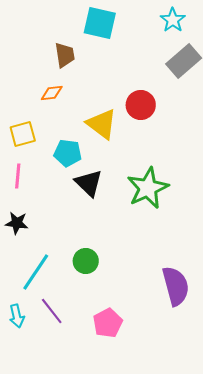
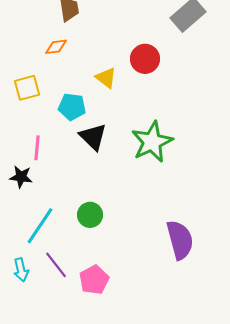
yellow triangle: (102, 124) -> (106, 78), size x0.7
pink line: (18, 176) -> (37, 148), moved
pink pentagon: (108, 323) -> (94, 280), moved

